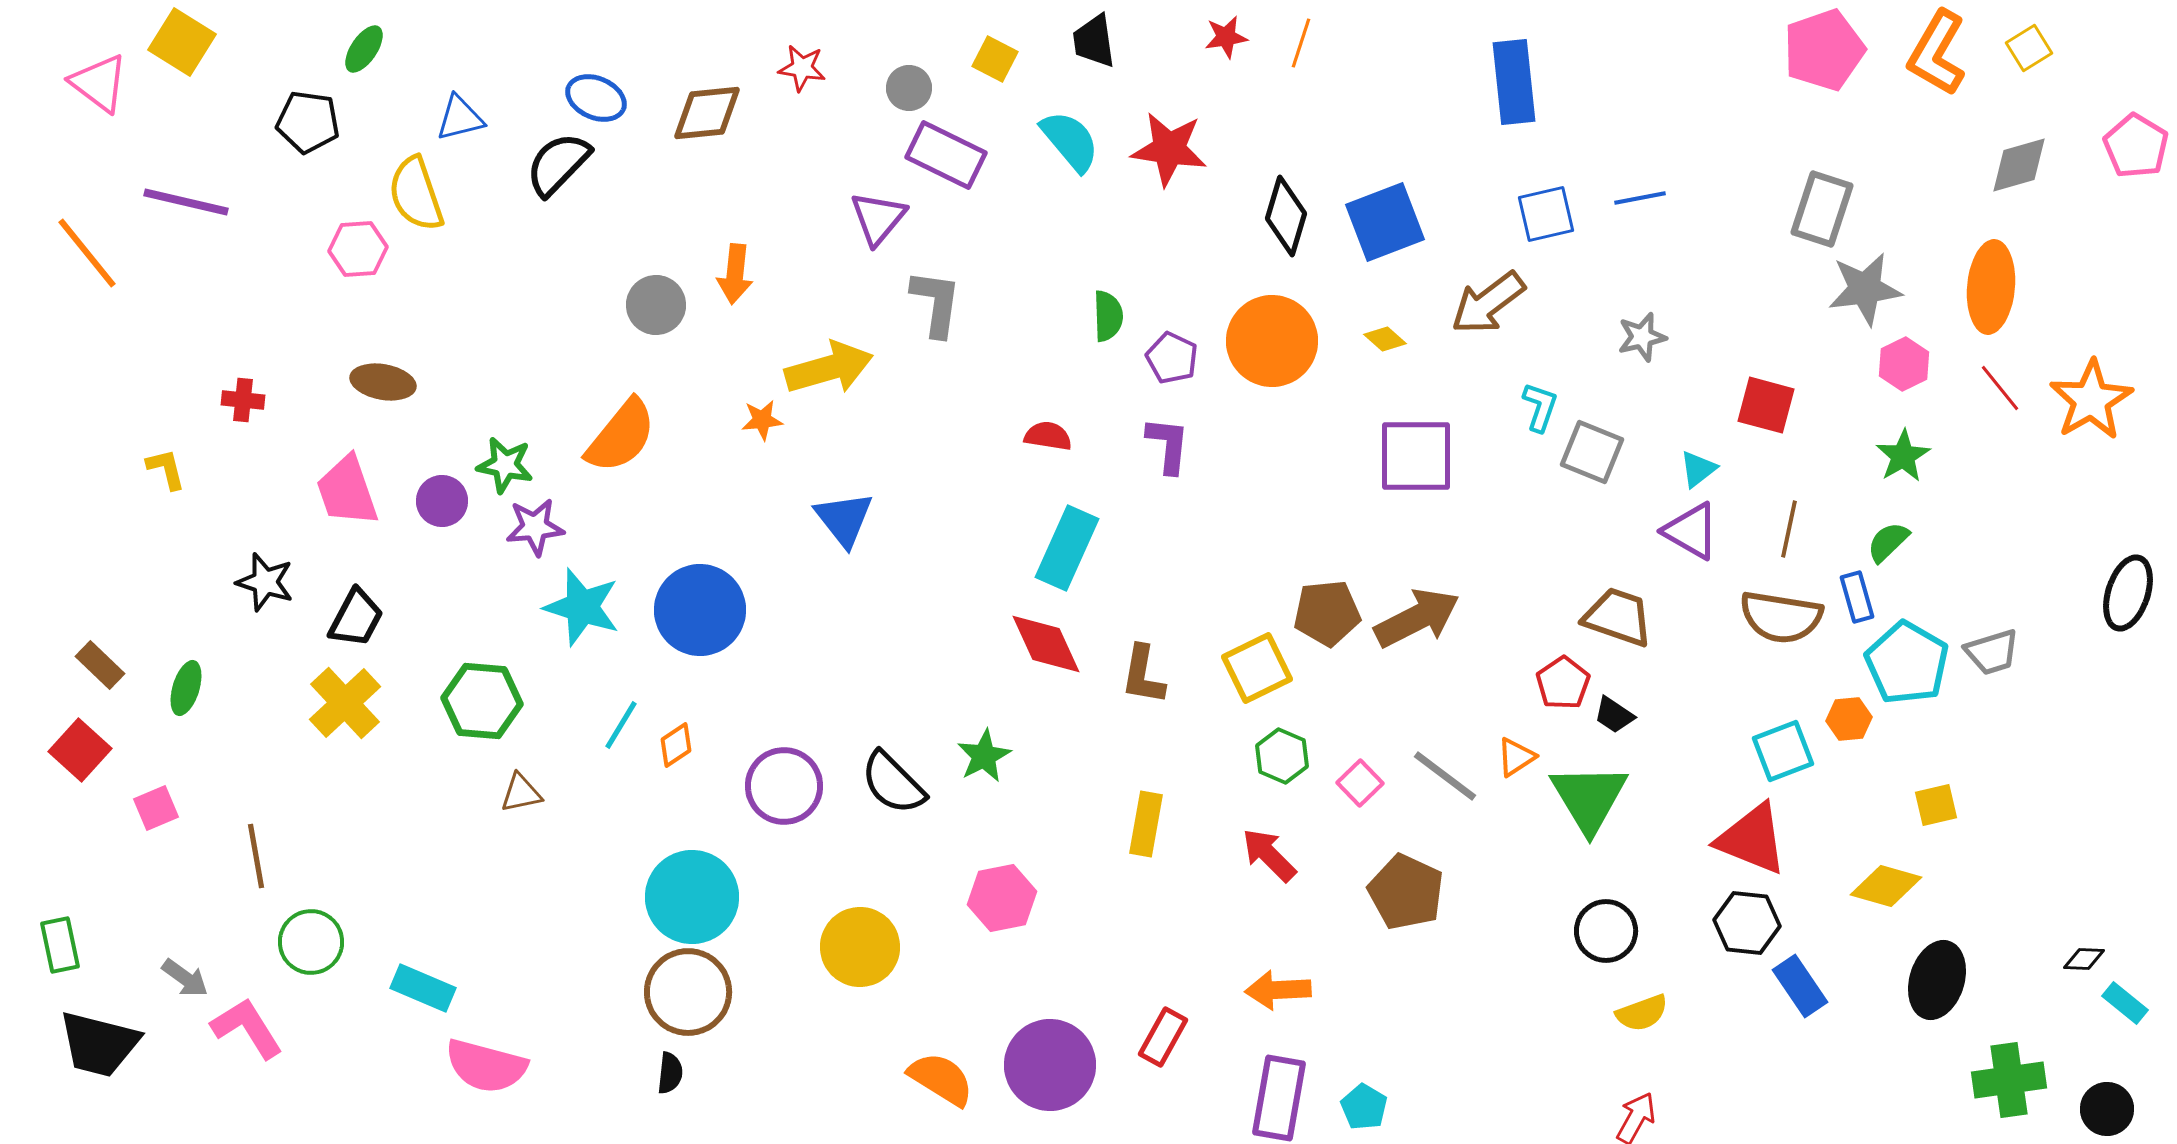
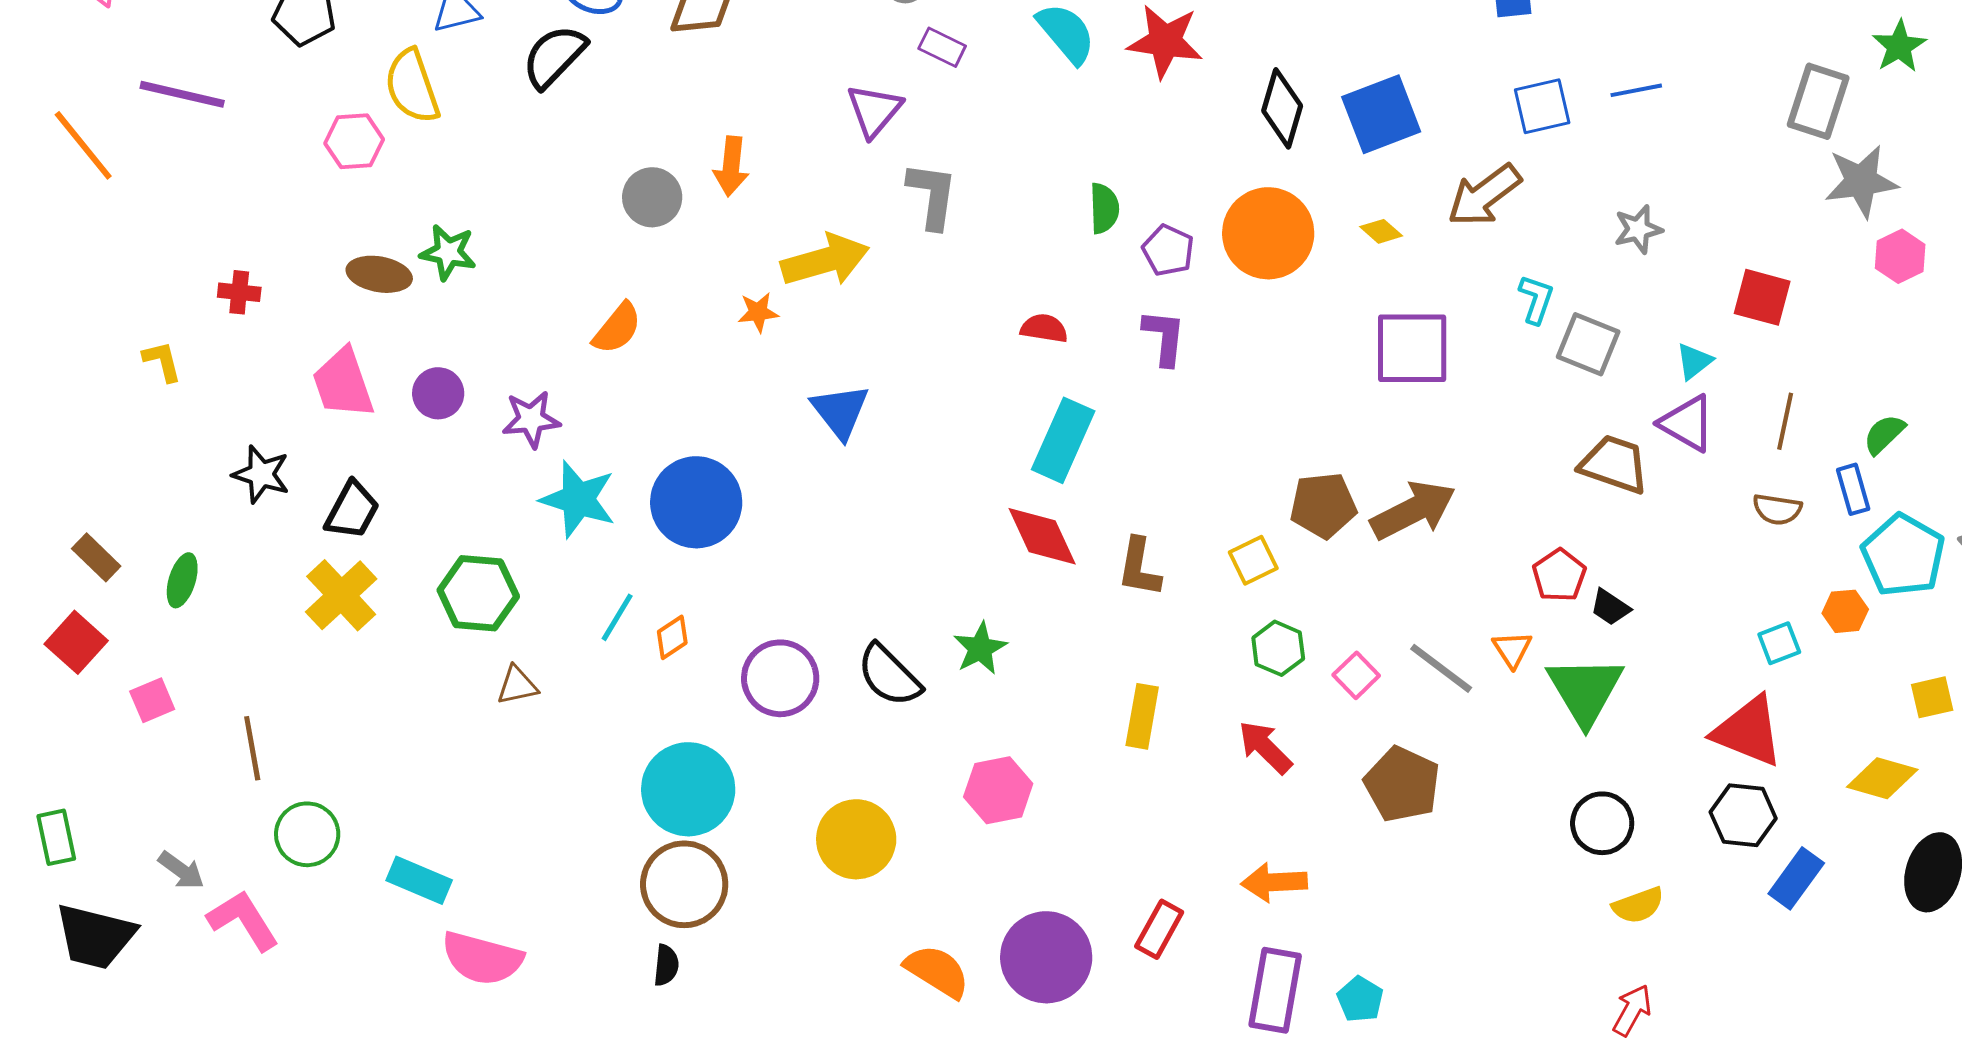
purple rectangle: (946, 155) -> (942, 47), size x0.6
orange semicircle: (621, 436) -> (617, 328), size x0.7
green star: (1903, 456) -> (1899, 46), moved
green star: (505, 465) -> (448, 252), moved
brown trapezoid: (1618, 617) -> (1614, 464), moved
brown semicircle: (1781, 617) -> (1777, 509), size x0.6
yellow square: (1257, 668) -> (1253, 560), size x0.7
cyan square: (1783, 751) -> (1779, 643), size x0.7
orange triangle: (1516, 757) -> (1512, 649), turned -30
blue rectangle: (1800, 986) -> (1796, 878), turned 70

